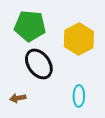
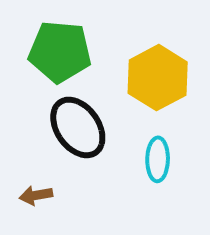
cyan ellipse: (79, 96) -> (158, 159), moved

